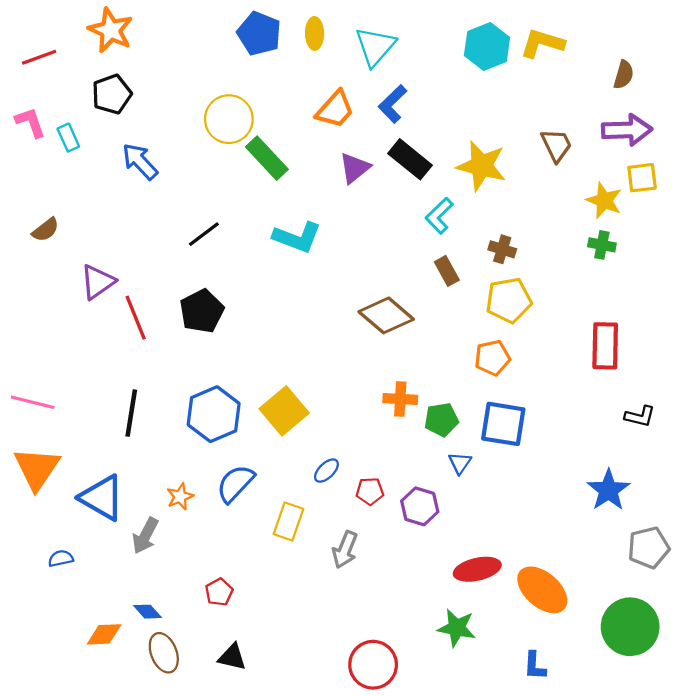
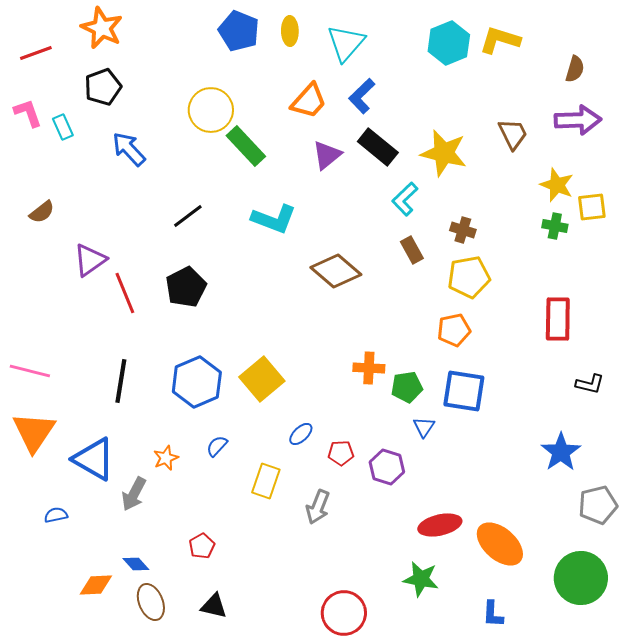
yellow square: (642, 178) -> (592, 207), moved
brown diamond: (386, 315) -> (336, 271), moved
blue semicircle: (235, 484) -> (217, 446), size x0.6

